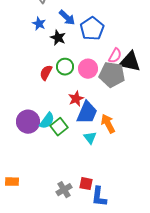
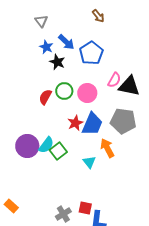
blue star: (39, 24) -> (46, 47), moved
gray pentagon: (112, 75) -> (123, 121), moved
blue trapezoid: (87, 113) -> (92, 124), moved
orange rectangle: (12, 182) -> (11, 206), turned 40

